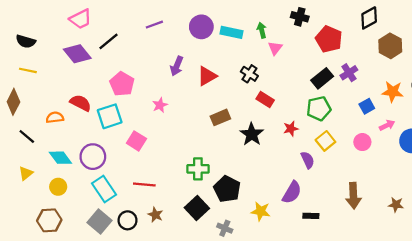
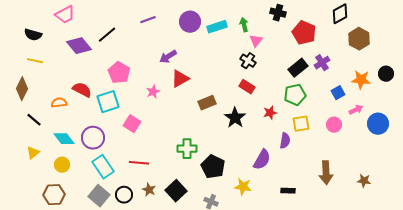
pink trapezoid: (81, 19) -> (65, 15), moved
cyan rectangle: (232, 32) -> (217, 27), turned -30
purple arrow: (177, 66) -> (168, 57), turned 36
black cross: (249, 74) -> (248, 61), moved
red triangle: (207, 76) -> (180, 79), moved
yellow square: (325, 141) -> (301, 124), turned 30
purple semicircle: (308, 160) -> (285, 141), turned 35
purple semicircle: (292, 192) -> (262, 160), moved
black square: (197, 208) -> (176, 191), moved

